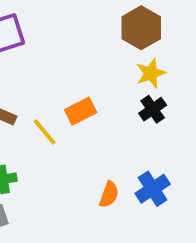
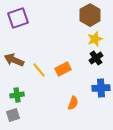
orange rectangle: (81, 111) -> (63, 69), moved
blue cross: (153, 189) -> (101, 88), moved, turned 30

